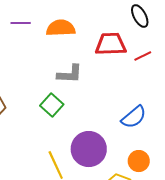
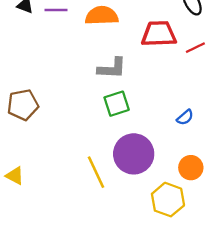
green square: (52, 105) -> (117, 104), moved, turned 30
blue semicircle: (134, 117) -> (185, 117), size x0.6

